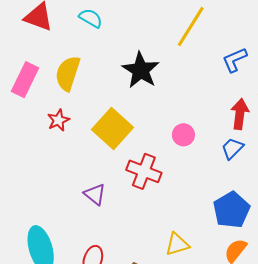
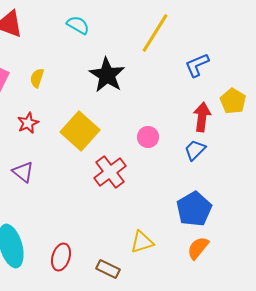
cyan semicircle: (91, 18) -> (78, 25), moved
yellow semicircle: (68, 73) -> (37, 78), size x0.6
red cross: (144, 171) -> (110, 172), turned 32
purple triangle: (95, 194) -> (23, 172), moved

